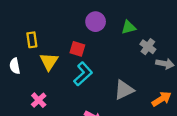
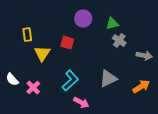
gray cross: (148, 47) -> (119, 41), moved
white semicircle: (15, 66) -> (12, 80), moved, turned -32
cyan L-shape: (83, 74) -> (70, 81), moved

